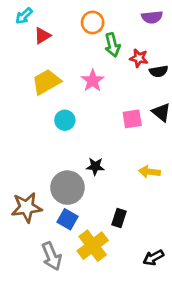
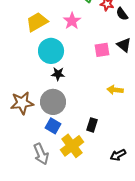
black semicircle: (159, 71) -> (122, 14), turned 64
cyan circle: (65, 120) -> (51, 51), size x1.6
black star: (95, 166) -> (58, 74), moved
brown star: (27, 207) -> (22, 103), moved

